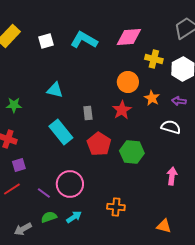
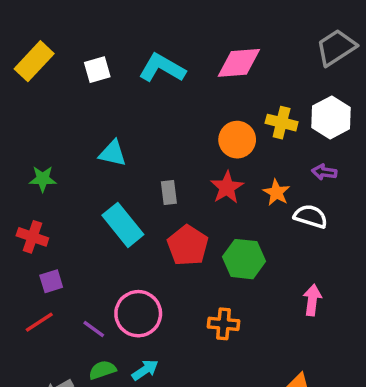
yellow cross: (154, 59) -> (282, 123), moved
orange star: (152, 98) -> (276, 193), moved
orange cross: (116, 207) -> (224, 324), moved

